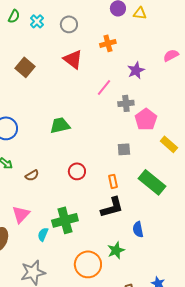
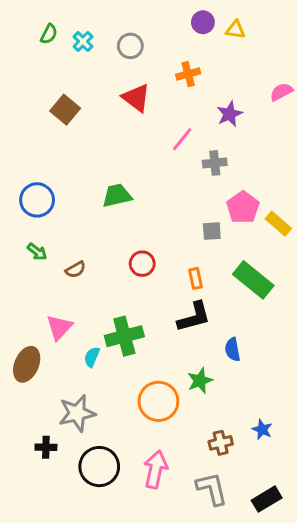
pink pentagon: (146, 119) -> (243, 207), moved

